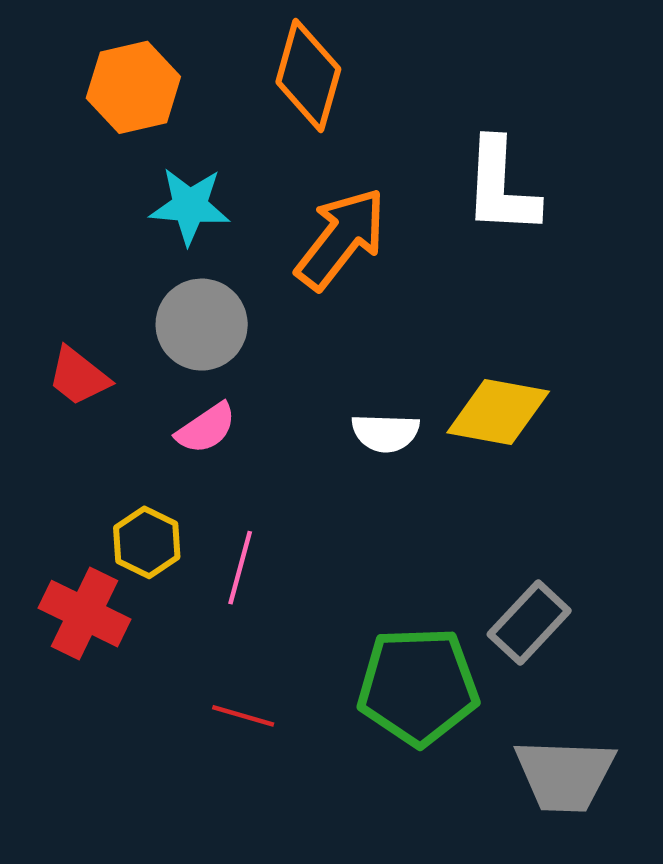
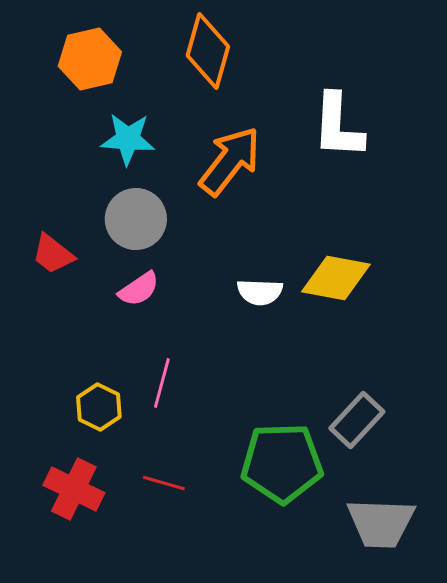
yellow hexagon: (147, 542) -> (99, 407), moved
red cross: (84, 614) -> (74, 489), moved

